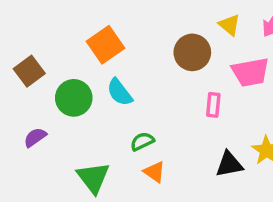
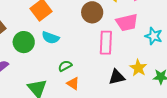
cyan semicircle: (120, 92) -> (51, 38), turned -30
pink rectangle: (213, 105) -> (106, 43), size x1.6

